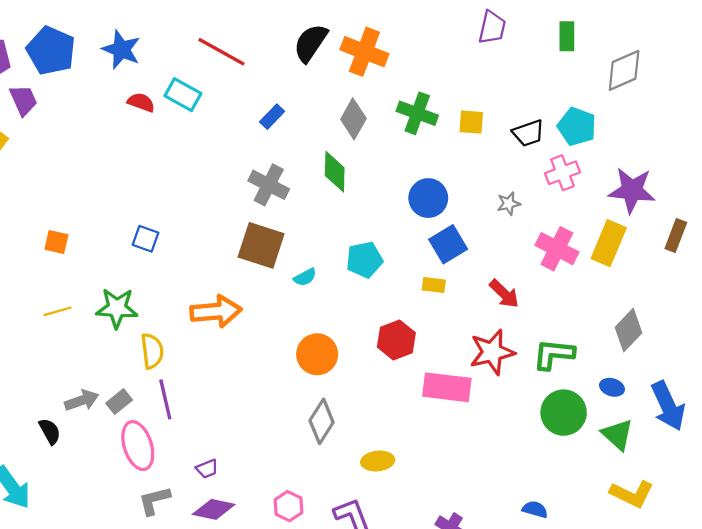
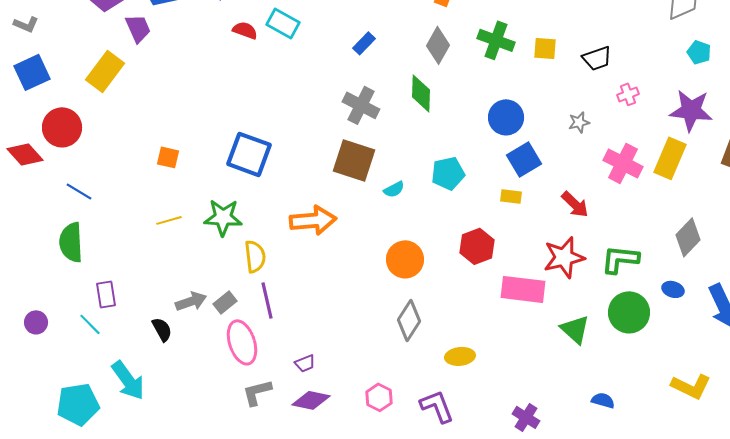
cyan pentagon: (577, 127) -> (699, 52), moved, size x0.7
pink cross: (562, 173) -> (628, 94), size x0.7
blue square: (146, 239) -> (249, 154), size x1.8
green triangle: (617, 435) -> (575, 329), moved

